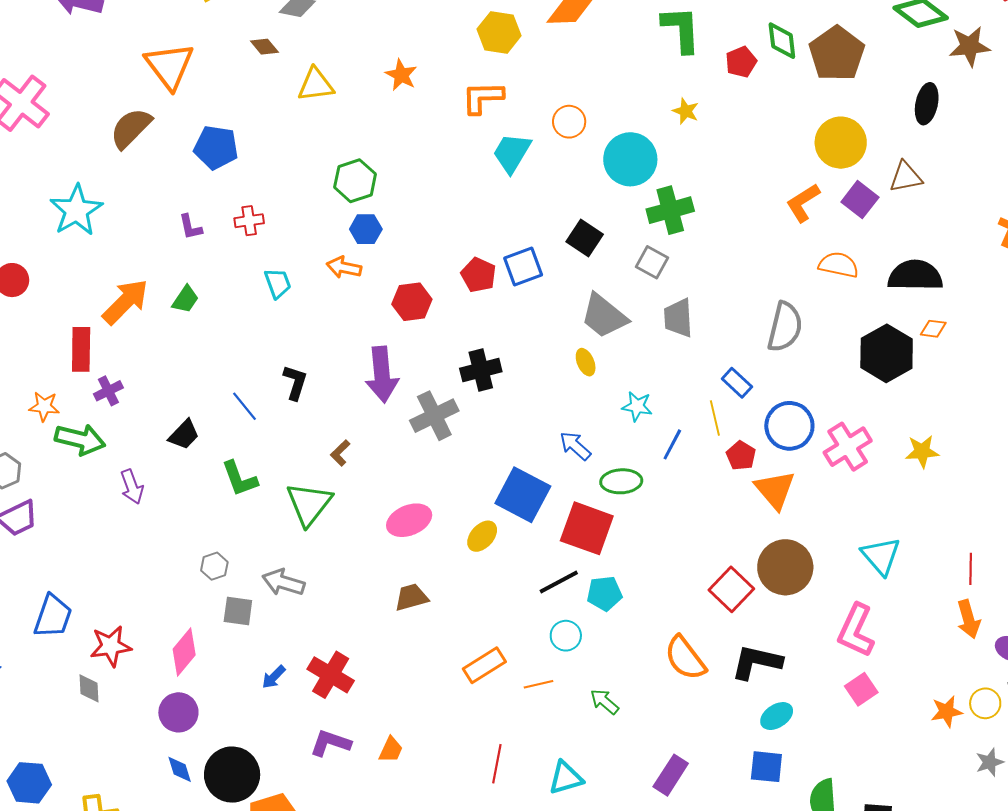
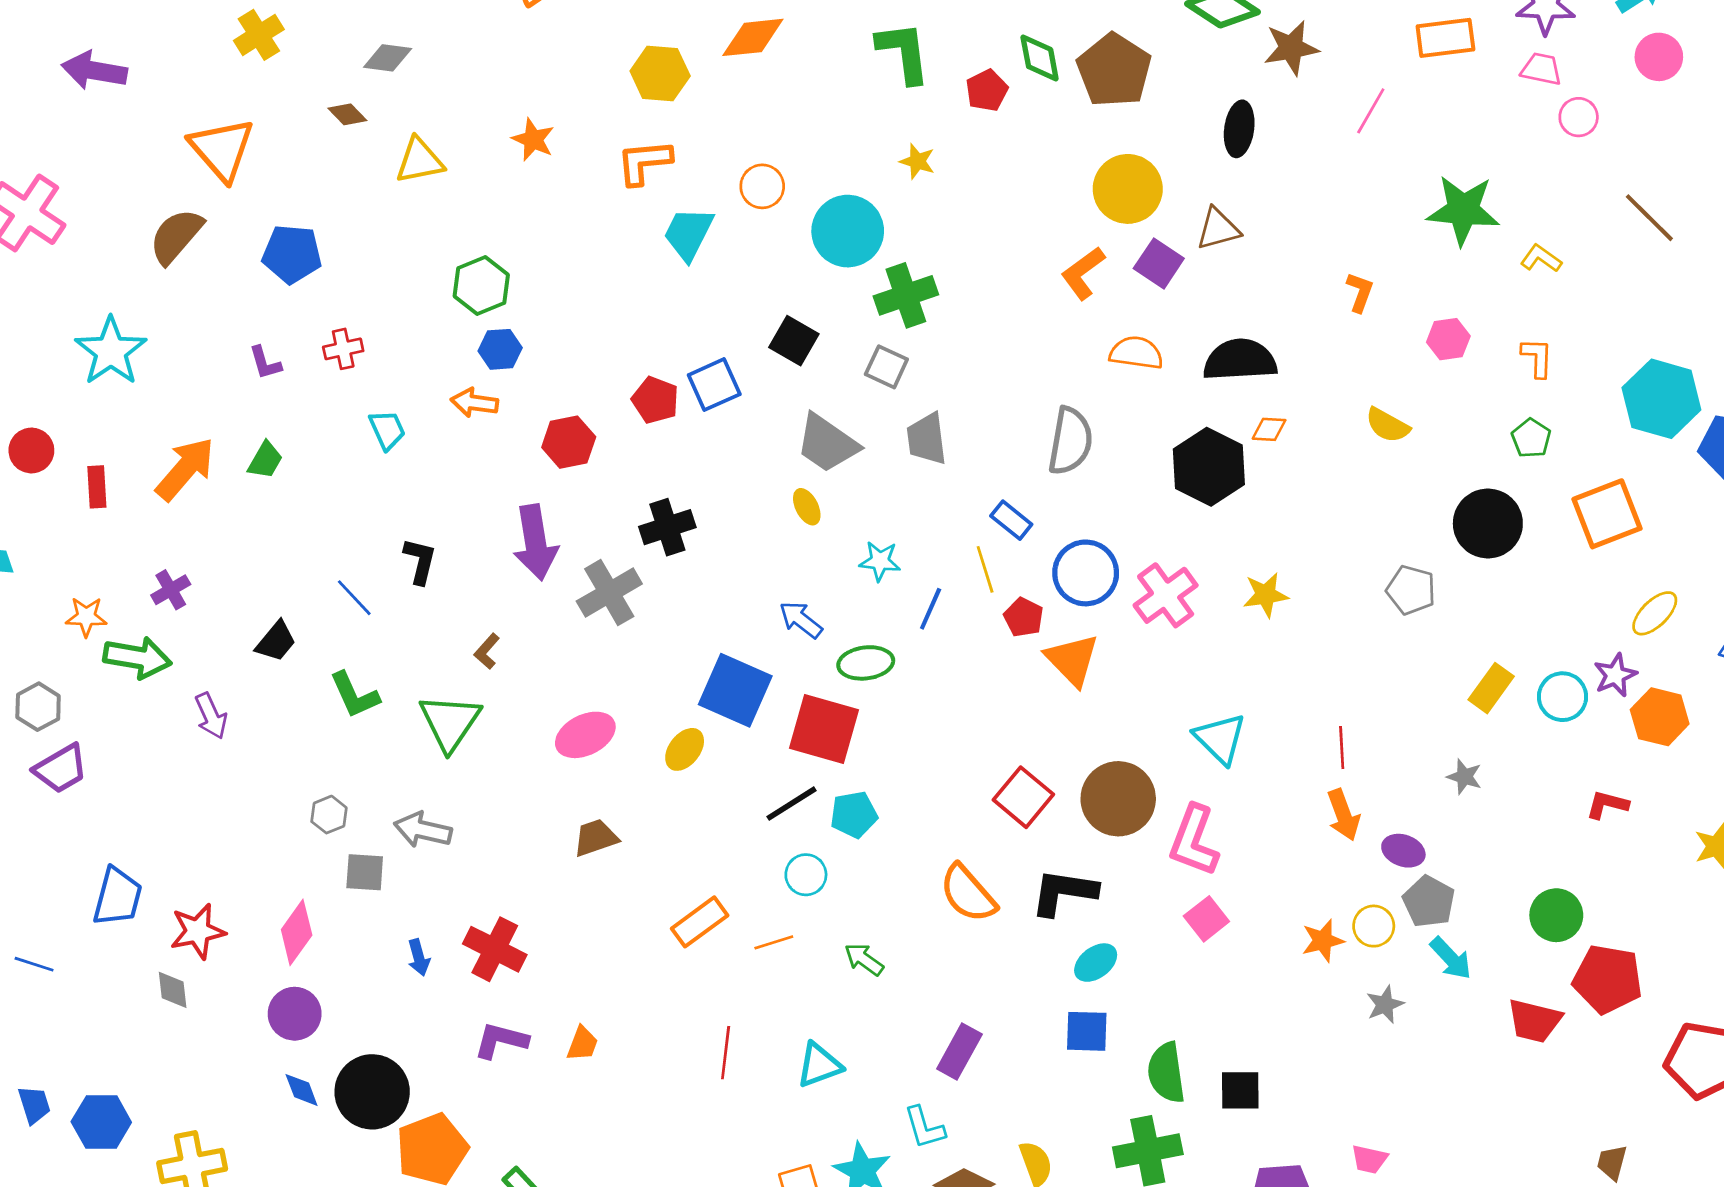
red rectangle: (81, 349) -> (97, 487), moved, size x0.7
brown circle: (785, 567) -> (1118, 799), moved
blue arrow: (274, 677) -> (419, 957), turned -56

